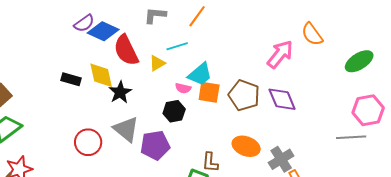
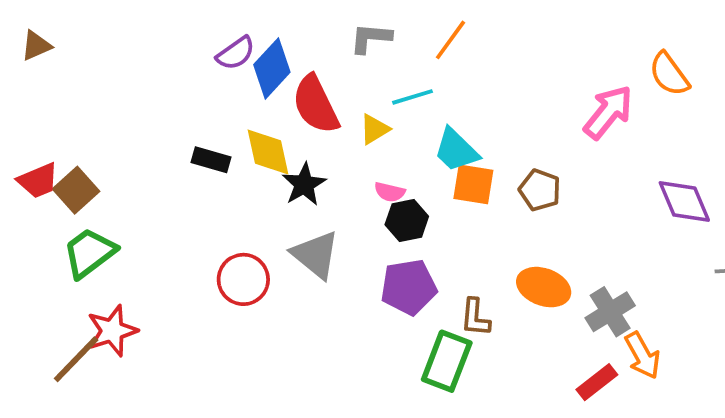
blue diamond: (103, 31) -> (272, 68), turned -72
cyan trapezoid: (200, 74) -> (456, 150), turned 84
pink semicircle: (183, 88) -> (390, 192), moved
brown pentagon: (244, 95) -> (540, 190), size x0.7
purple diamond: (282, 99) -> (684, 201), moved
purple pentagon: (155, 145) -> (409, 287), moved

